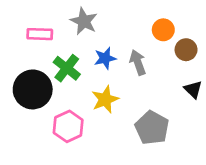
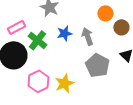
pink rectangle: (40, 34) -> (16, 27), moved, turned -30
yellow star: (105, 99) -> (64, 83), moved
gray pentagon: (152, 128) -> (97, 65), moved

